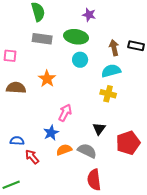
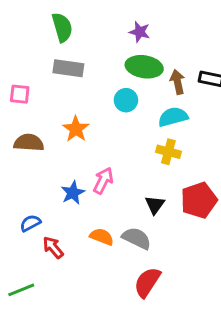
green ellipse: (76, 37) -> (144, 67), moved
blue star: (51, 133) -> (73, 193), moved
blue semicircle: (17, 141) -> (30, 223), turned -32
red pentagon: (128, 143) -> (199, 200), moved
orange semicircle: (64, 150) -> (102, 237), turned 42
red semicircle: (94, 180) -> (147, 282), turned 40

